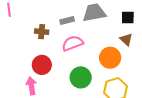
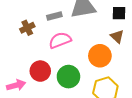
brown cross: (42, 32) -> (27, 28), turned -32
red circle: (42, 65) -> (40, 71), moved
pink arrow: (31, 86) -> (16, 85), turned 84

